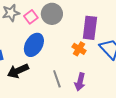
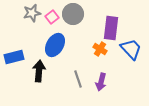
black arrow: (18, 71) -> (39, 71), turned 120

